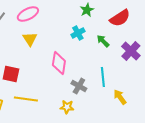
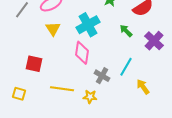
cyan cross: (78, 33) -> (88, 25), moved, size x1.6
cyan line: (103, 77) -> (126, 67), turned 36
yellow line: (26, 99) -> (62, 89), moved

